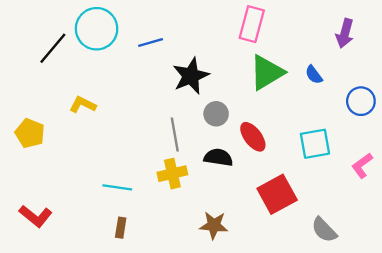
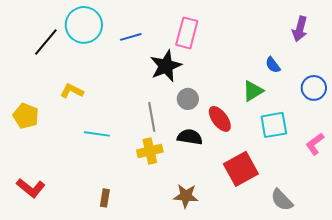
pink rectangle: (252, 24) -> (187, 33), moved
green triangle: (267, 72) -> (253, 91), moved, size x0.7
cyan line: (117, 187) -> (97, 134), moved

